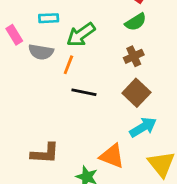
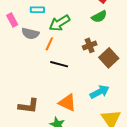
brown cross: (134, 56) -> (90, 45), moved
brown square: (136, 93) -> (109, 58), moved
orange triangle: (112, 156) -> (67, 103), moved

